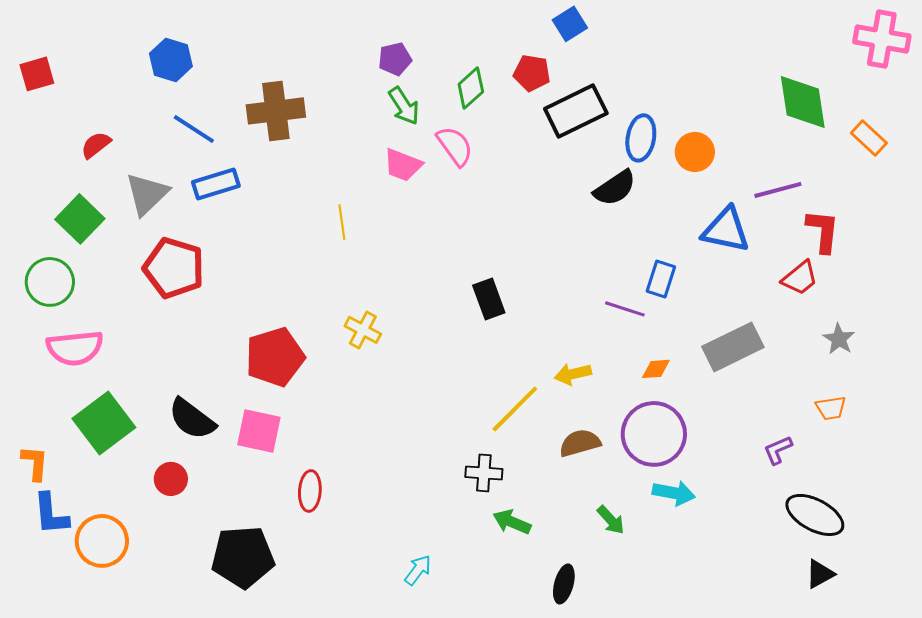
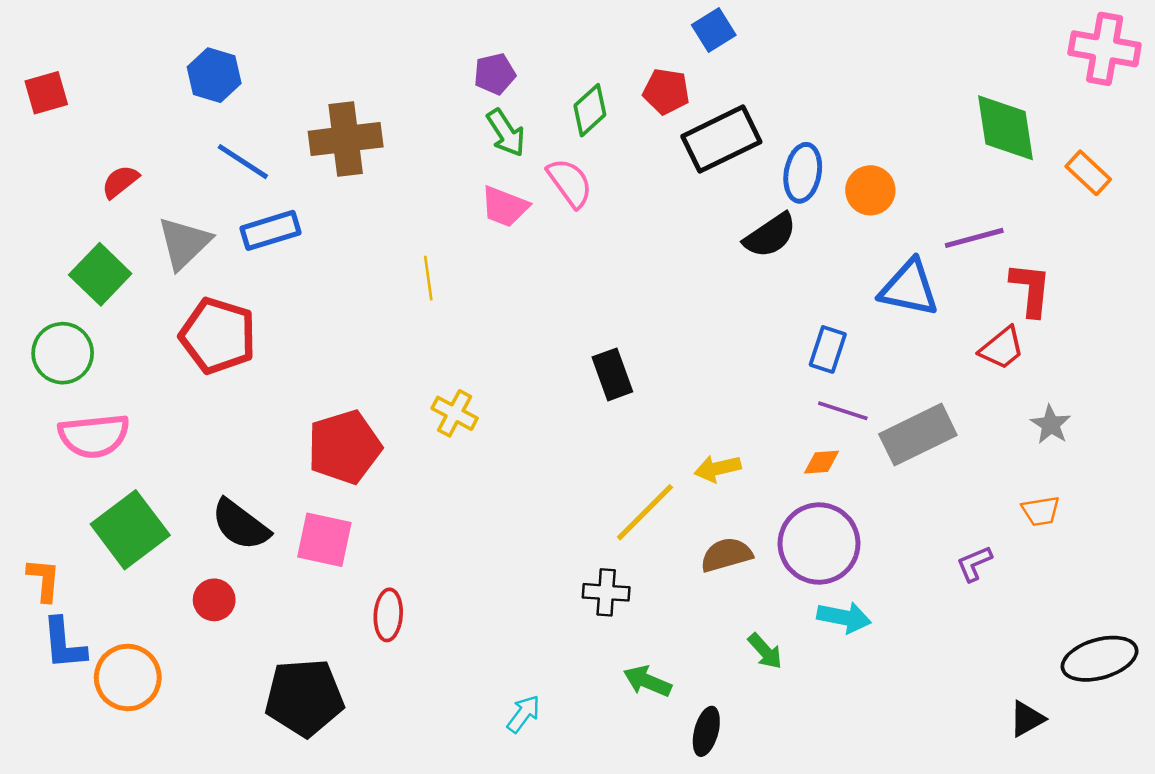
purple line: (625, 309) -> (843, 411), moved
black ellipse: (815, 515) -> (1100, 659), moved, turned -44
green arrow: (512, 522) -> (647, 681), moved

